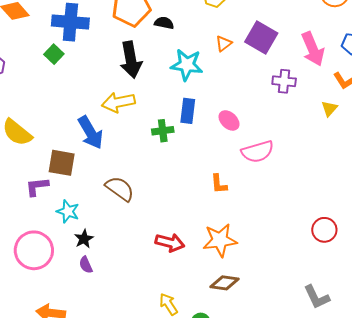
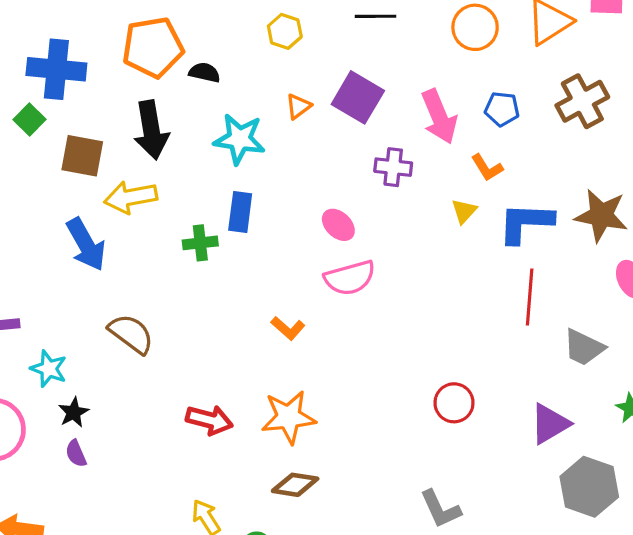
pink ellipse: (229, 120) -> (338, 225), moved
brown square: (62, 163) -> (82, 156), moved
orange L-shape: (219, 184) -> (288, 328), turned -45

